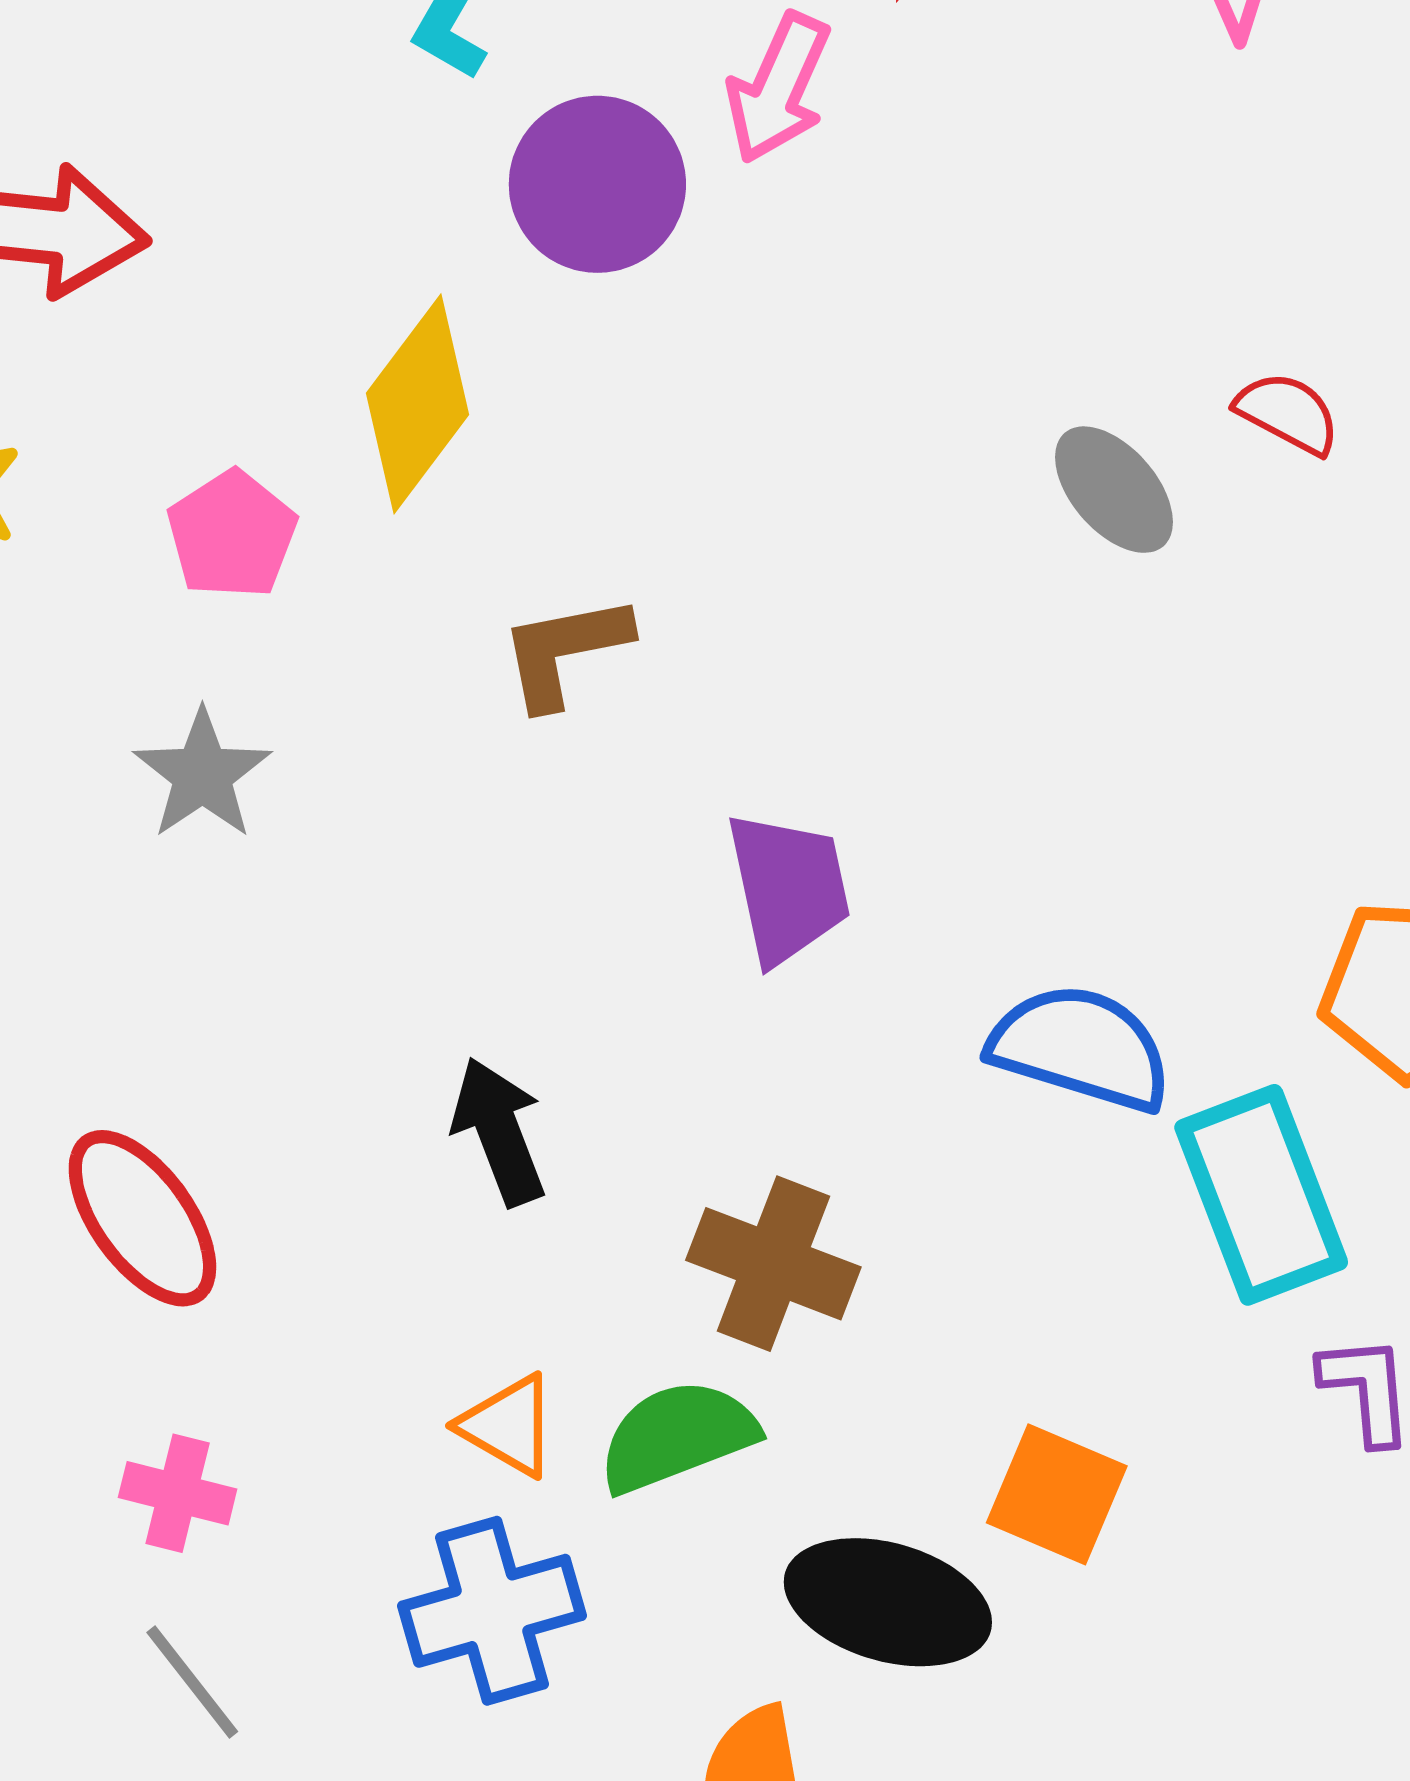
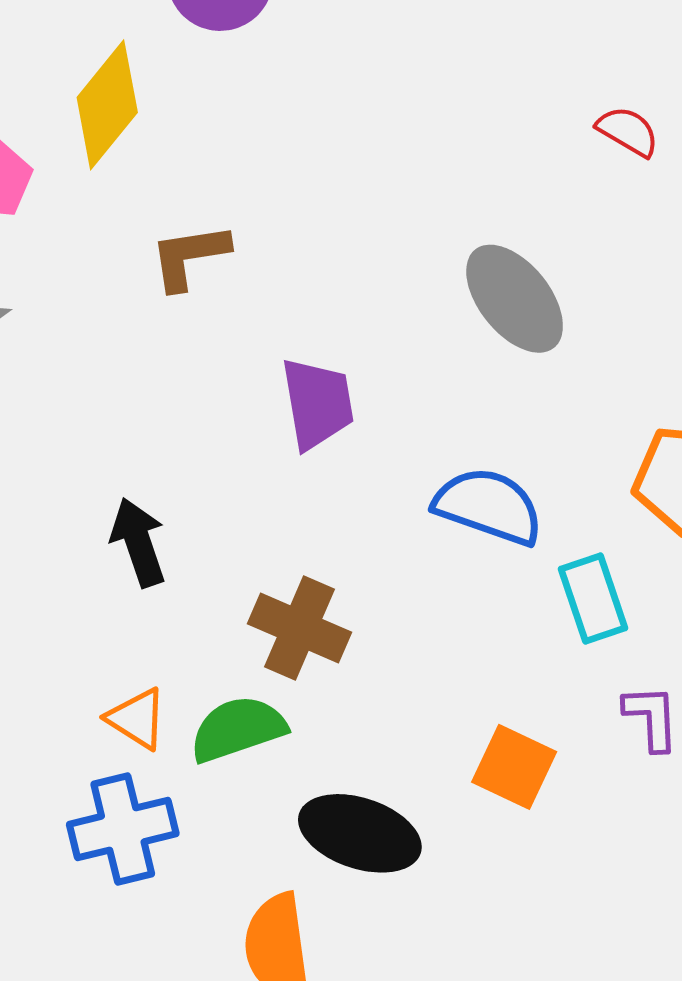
gray ellipse: (1114, 490) -> (515, 299), moved, size x1.4
cyan rectangle: (1261, 1195) -> (593, 599), size x0.7
orange square: (1057, 1494) -> (514, 767), moved

